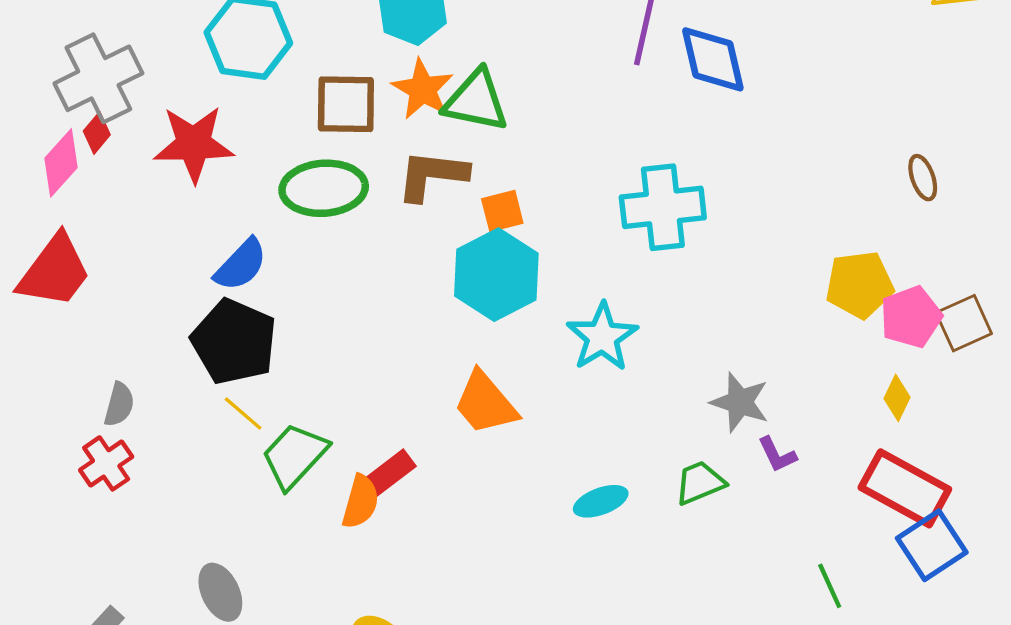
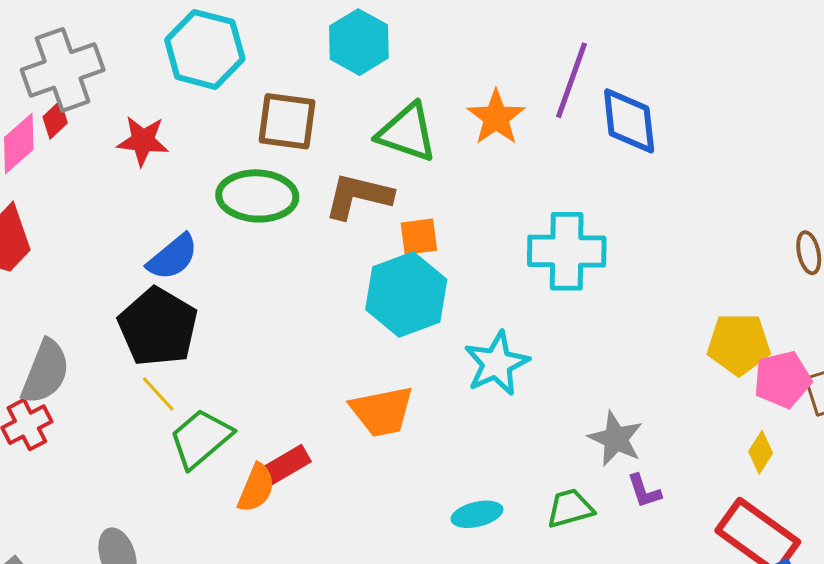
orange star: (423, 89) -> (496, 117), moved
red star: (194, 144) -> (143, 141), size x0.7
orange trapezoid: (485, 403) -> (382, 411), turned -68
gray semicircle: (119, 404) -> (45, 372), size x1.6

